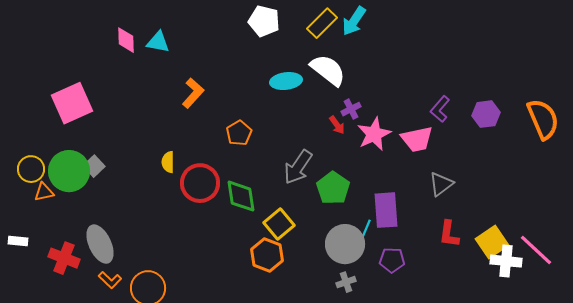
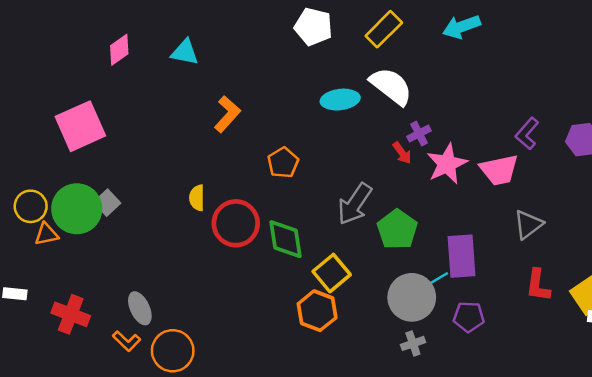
cyan arrow: (354, 21) -> (462, 27), moved, turned 36
pink diamond: (126, 40) -> (119, 50), moved, turned 56
cyan line: (366, 229) -> (437, 279), turned 36
gray ellipse: (100, 244) -> (140, 308), moved, size x0.7

